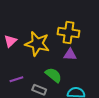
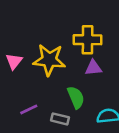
green semicircle: (54, 75) -> (76, 97), turned 36

